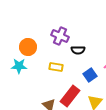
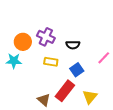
purple cross: (60, 36) -> (46, 37), moved
blue square: (90, 75) -> (77, 70), moved

